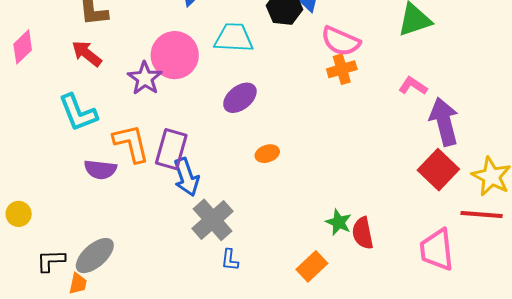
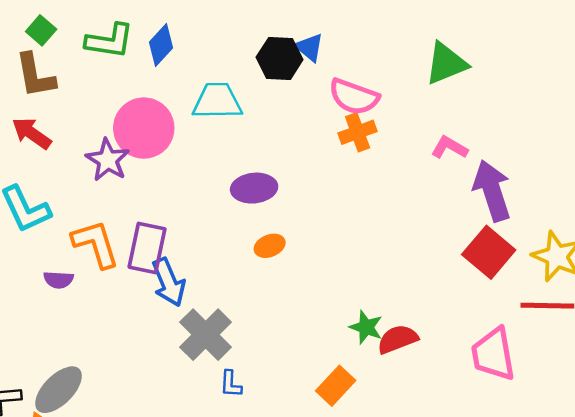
purple ellipse: (240, 98) -> (254, 188), moved, turned 36
purple semicircle: (100, 169) -> (58, 280), size x0.7
red semicircle: (363, 233) -> (398, 339), turned 84

